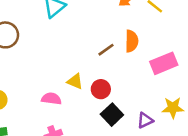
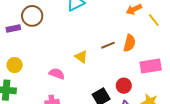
yellow triangle: (75, 81) -> (81, 57), moved
red circle: (101, 89) -> (124, 86), moved

